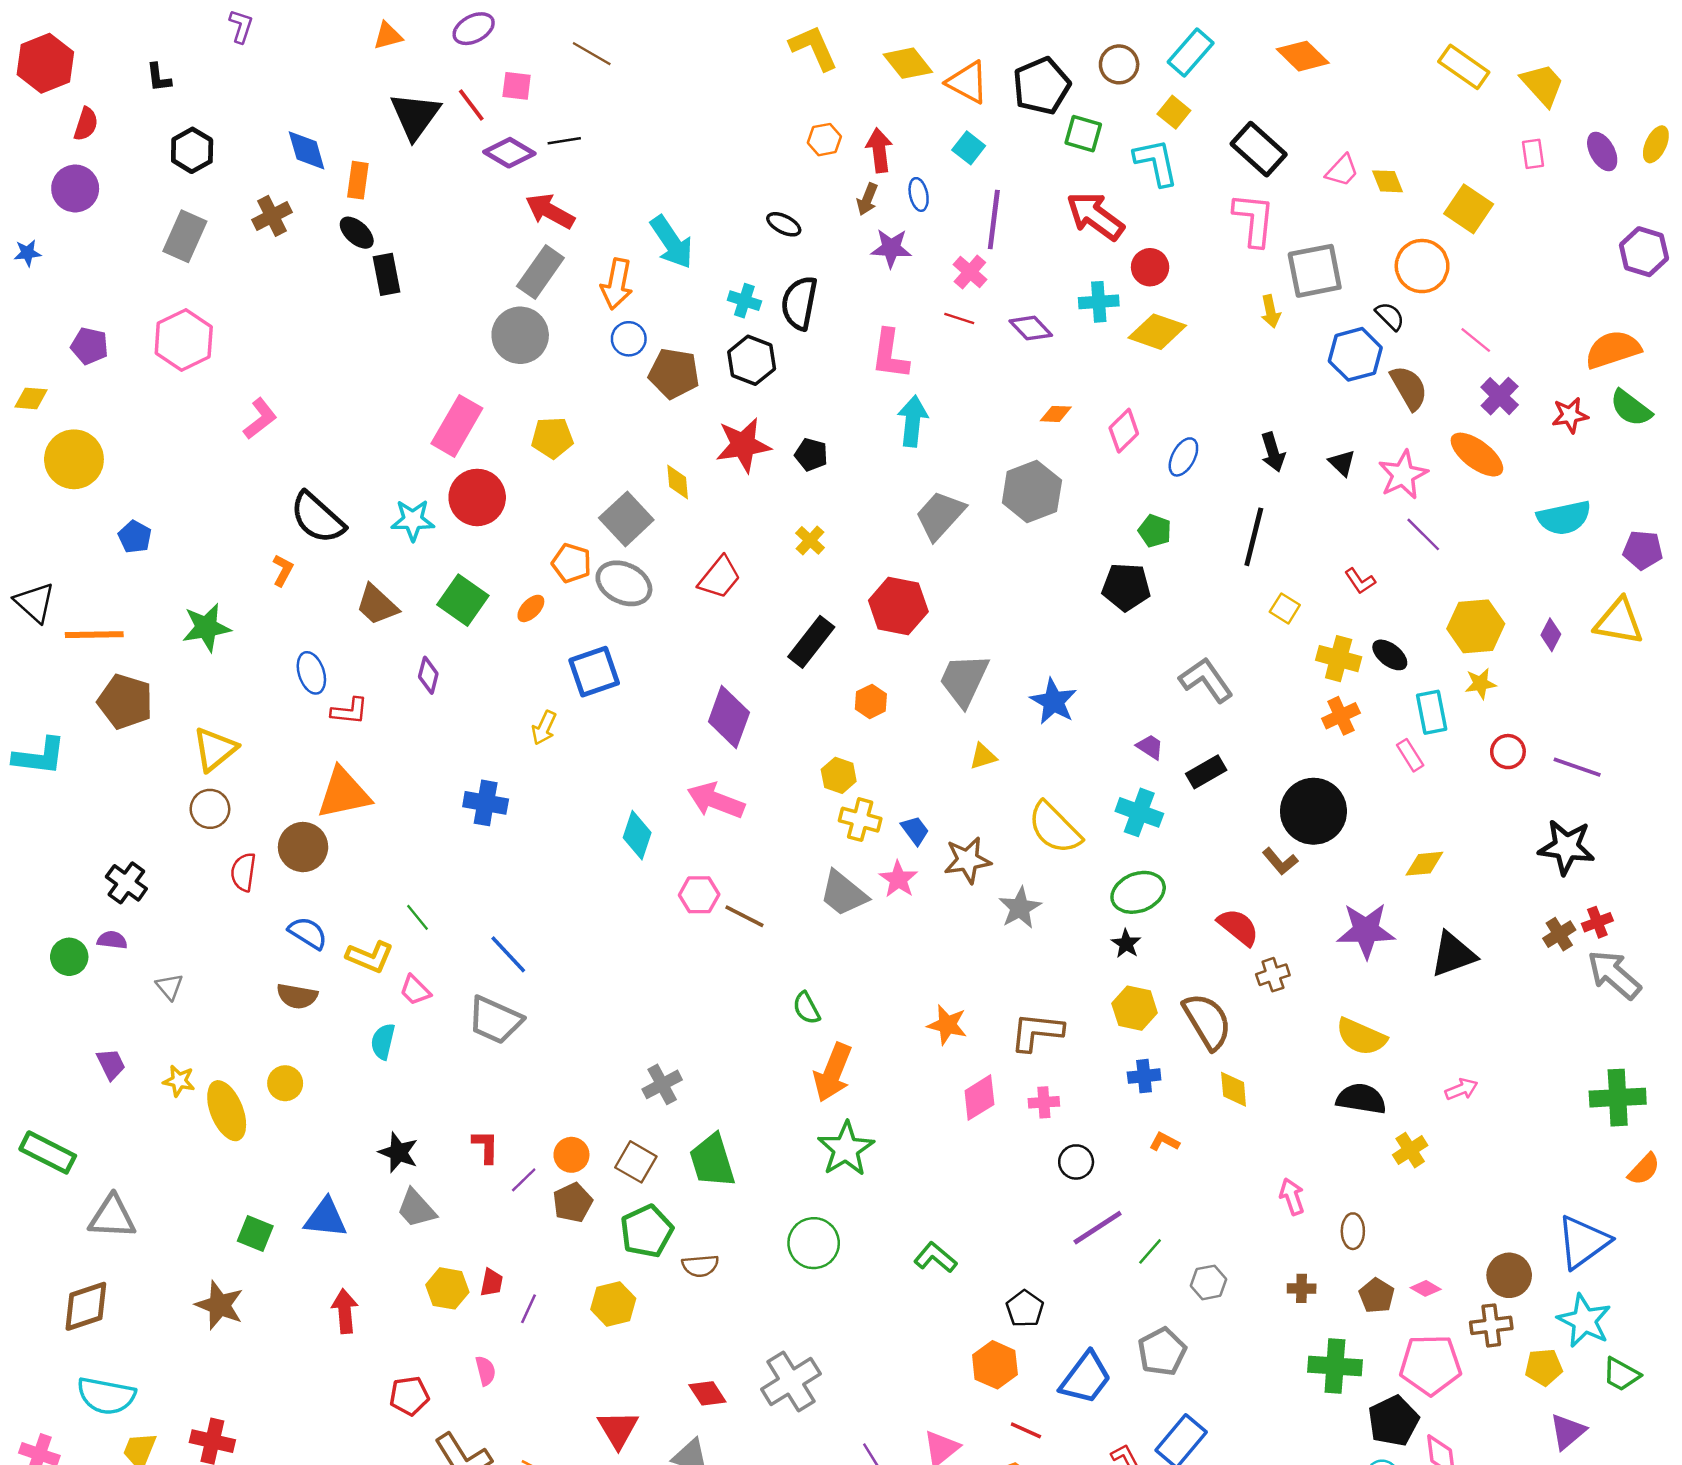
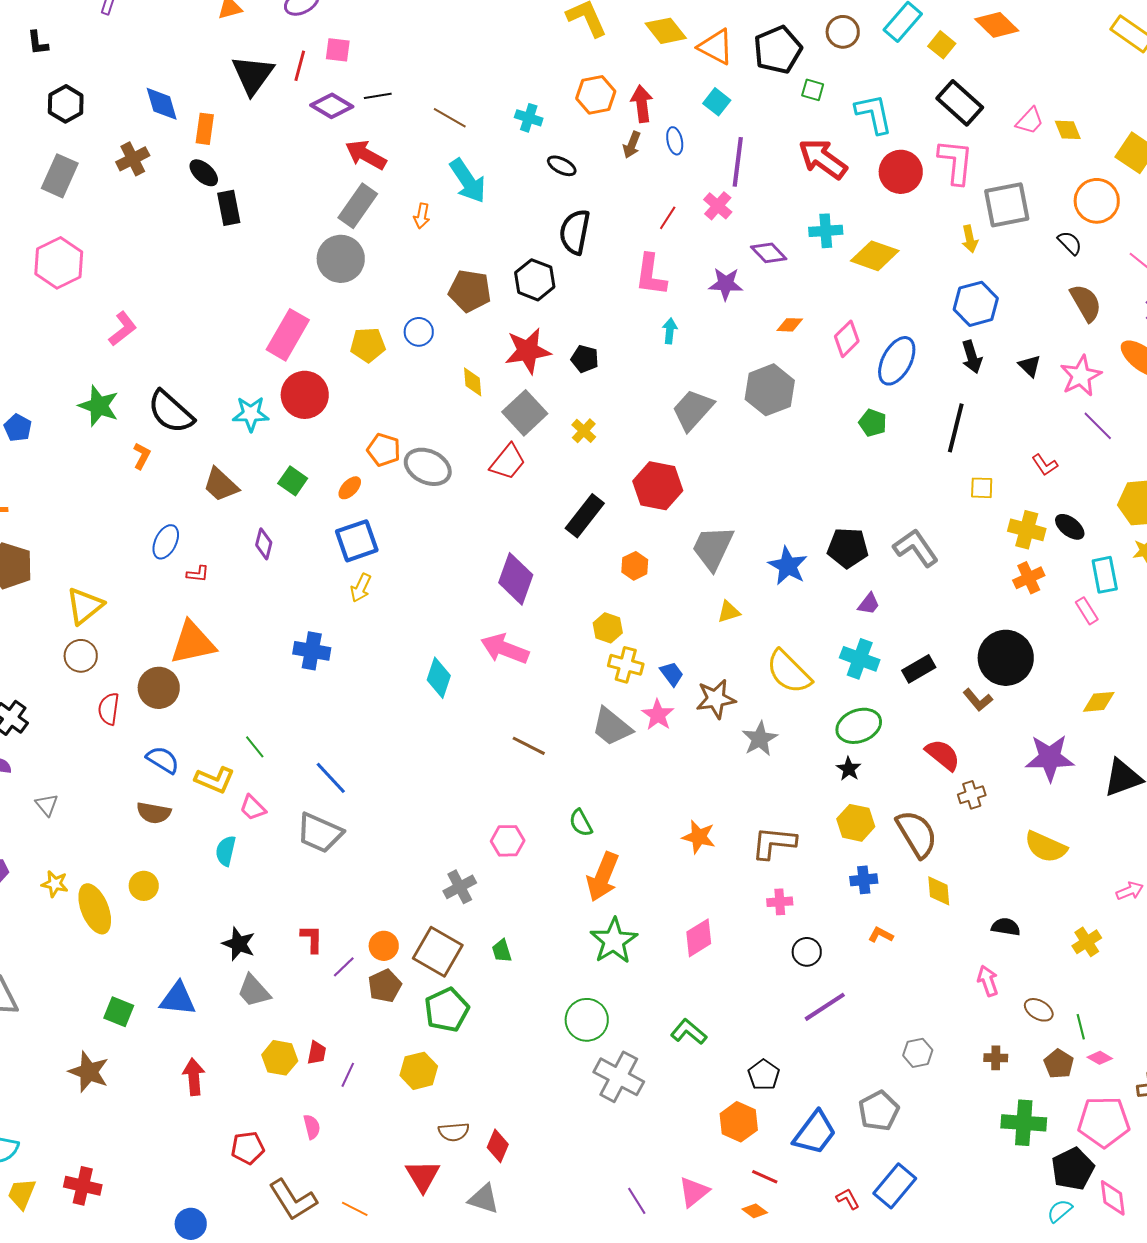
brown line: (592, 54) -> (450, 118), moved
red line: (471, 105) -> (300, 66), turned 52
yellow square: (1174, 112) -> (942, 45), moved
green square: (1083, 134) -> (813, 90), size x0.7
orange hexagon: (824, 140) -> (596, 95), size x1.4
purple star: (891, 248) -> (726, 284), moved
red circle: (1150, 267) -> (901, 172), moved, size x1.4
orange arrow: (617, 284) -> (422, 216), size x0.6
cyan cross: (744, 301) -> (529, 118), moved
red line: (959, 319) -> (668, 218), moved, turned -75
blue circle: (629, 339) -> (419, 332), moved
blue hexagon: (1355, 354) -> (976, 304), moved
cyan arrow: (913, 421) -> (670, 331), size x0.6
blue ellipse: (1183, 457) -> (897, 361), size x1.5
gray square: (626, 519) -> (525, 413), moved
black pentagon: (1126, 587) -> (848, 548), moved
green square: (463, 600) -> (293, 481), size x0.7
yellow square: (1285, 608) -> (982, 488), turned -30
green star: (206, 628) -> (99, 406), moved, turned 30
blue square: (594, 672) -> (357, 541), moved
blue ellipse: (311, 673) -> (166, 542), turned 44
red L-shape: (350, 711) -> (198, 574), size x0.7
purple trapezoid: (1150, 747) -> (869, 604), turned 95
black rectangle: (1206, 772) -> (919, 669), moved
pink hexagon: (699, 895) -> (508, 841), moved
pink diamond: (979, 1098) -> (699, 938), moved
black semicircle: (1361, 1099) -> (1006, 927), moved, size x0.7
green trapezoid: (712, 1161) -> (502, 951), size x0.5
brown square: (636, 1162) -> (438, 952), size x1.4
brown ellipse: (1353, 1231) -> (1039, 1010), turned -60
green line: (1150, 1251) -> (1081, 1027), moved, turned -55
brown semicircle: (700, 1266) -> (454, 1132), moved
gray cross: (791, 1381) -> (619, 1077), moved, turned -30
red diamond: (707, 1393) -> (498, 1146), turned 56

